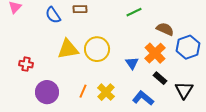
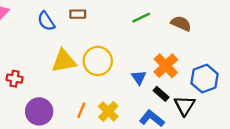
brown semicircle: (165, 29) -> (181, 23), moved
blue hexagon: (188, 47) -> (204, 79), moved
black rectangle: (160, 78) -> (161, 94), moved
black triangle: (184, 90) -> (185, 106), moved

